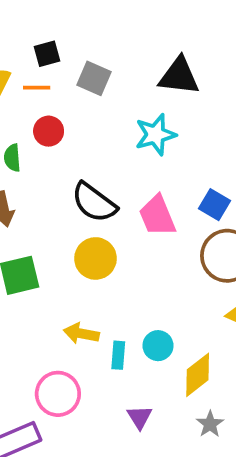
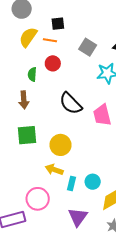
gray square: (94, 78) -> (88, 47), moved
yellow circle: (95, 258) -> (60, 145), moved
purple triangle: (140, 417) -> (78, 217), size x1.5

